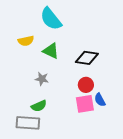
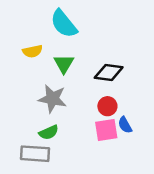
green triangle: (51, 51) -> (64, 64), turned 36
gray star: (42, 79) -> (52, 99), size x1.6

